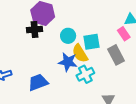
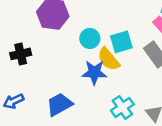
black cross: (35, 30) -> (21, 54), moved
cyan cross: (85, 74) -> (122, 107), moved

